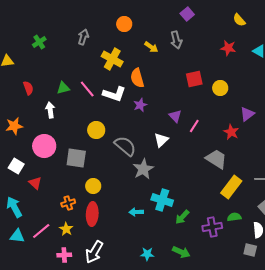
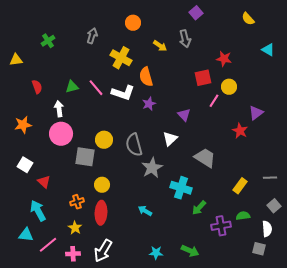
red star: (228, 48) -> (224, 59), moved
pink line: (194, 126) -> (214, 101), moved
yellow circle: (96, 130) -> (104, 140), moved
pink circle: (44, 146) -> (61, 134), moved
gray semicircle: (125, 146) -> (134, 145), turned -145
gray trapezoid: (216, 159) -> (205, 158), moved
yellow rectangle: (231, 187) -> (240, 186), size x0.7
cyan cross: (162, 200) -> (181, 188), moved
cyan arrow: (14, 207) -> (38, 211), moved
cyan arrow: (136, 212) -> (145, 211), turned 32
green arrow: (182, 217) -> (199, 208), moved
pink line: (41, 231) -> (48, 245), moved

